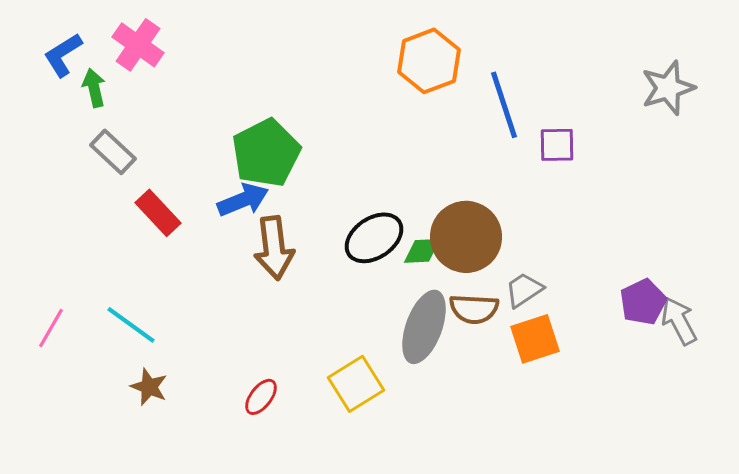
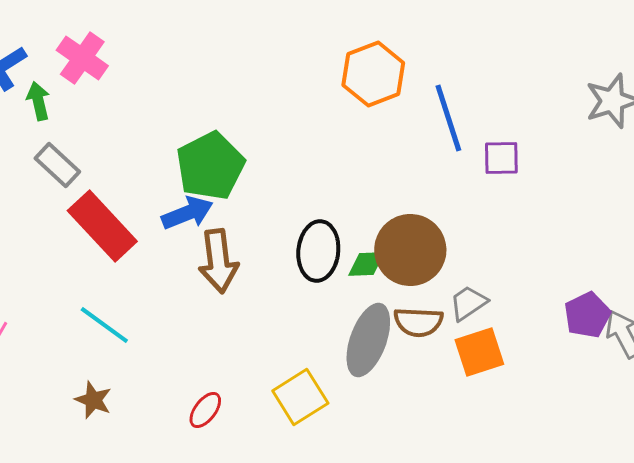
red rectangle: (158, 213) -> (102, 226), size x1.5
black ellipse: (374, 238) -> (318, 251), turned -50
cyan line: (131, 325) -> (104, 325), moved

